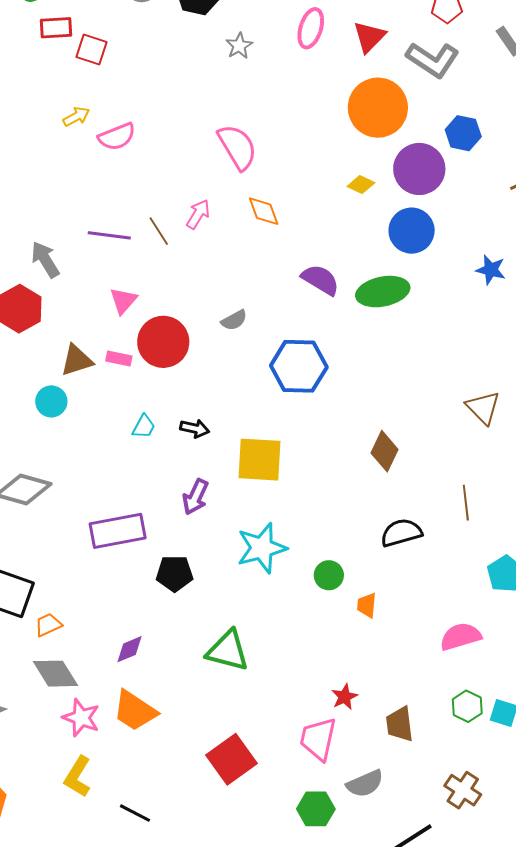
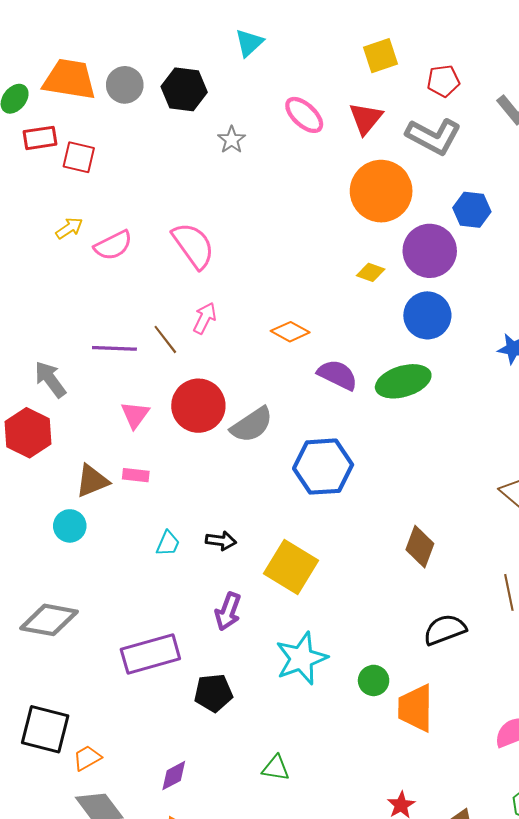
pink ellipse: (311, 28) -> (304, 115), turned -60
pink semicircle: (237, 147) -> (193, 245), moved
orange diamond: (264, 211) -> (290, 332), moved, turned -36
gray semicircle: (234, 320) -> (252, 425), size x1.6
red circle: (163, 342) -> (198, 406), moved
yellow square: (260, 460) -> (291, 567), turned 33
orange trapezoid: (367, 605) -> (416, 708), size x1.8
green triangle: (228, 651) -> (276, 768), size x0.6

